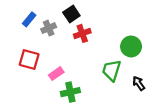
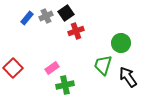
gray cross: (49, 28) -> (46, 16), moved
red square: (29, 60) -> (13, 68), moved, turned 30
black arrow: (139, 83) -> (128, 77), size x1.5

